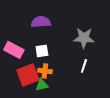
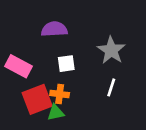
gray star: (84, 38) -> (111, 50), turned 30
white square: (42, 51) -> (66, 64), moved

